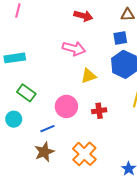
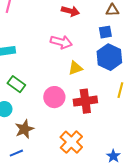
red cross: (99, 111) -> (85, 101), size x1.6
blue line: (47, 129) -> (16, 153), moved
brown star: (44, 152) -> (24, 129), moved

